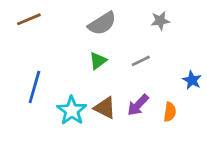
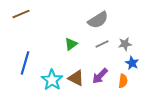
gray star: (160, 21) -> (125, 44), moved
gray semicircle: (102, 23) -> (98, 20), moved
blue star: (192, 80) -> (132, 63), moved

